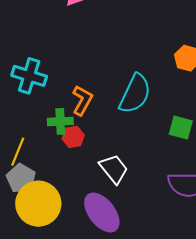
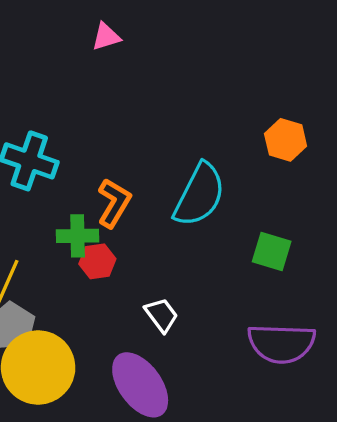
white trapezoid: (114, 169) -> (161, 315), size x0.7

